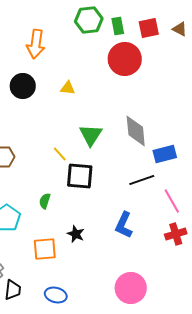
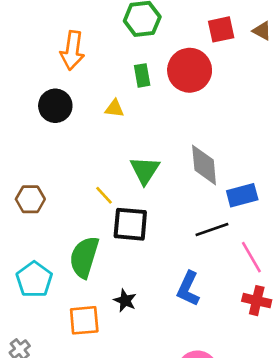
green rectangle: (118, 26) -> (142, 75), moved
green semicircle: (45, 201) -> (84, 257), size x2.0
red cross: (176, 234) -> (257, 301), turned 30

